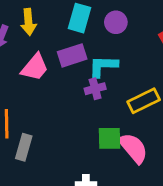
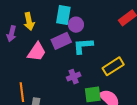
purple circle: (116, 22) -> (76, 25), moved
purple cross: (95, 89) -> (74, 77), moved

